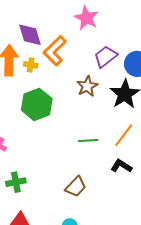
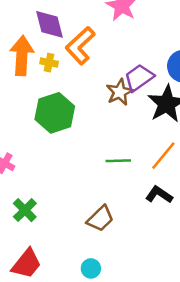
purple trapezoid: (106, 56) -> (139, 78), moved
green cross: (16, 182) -> (25, 210), turned -36

